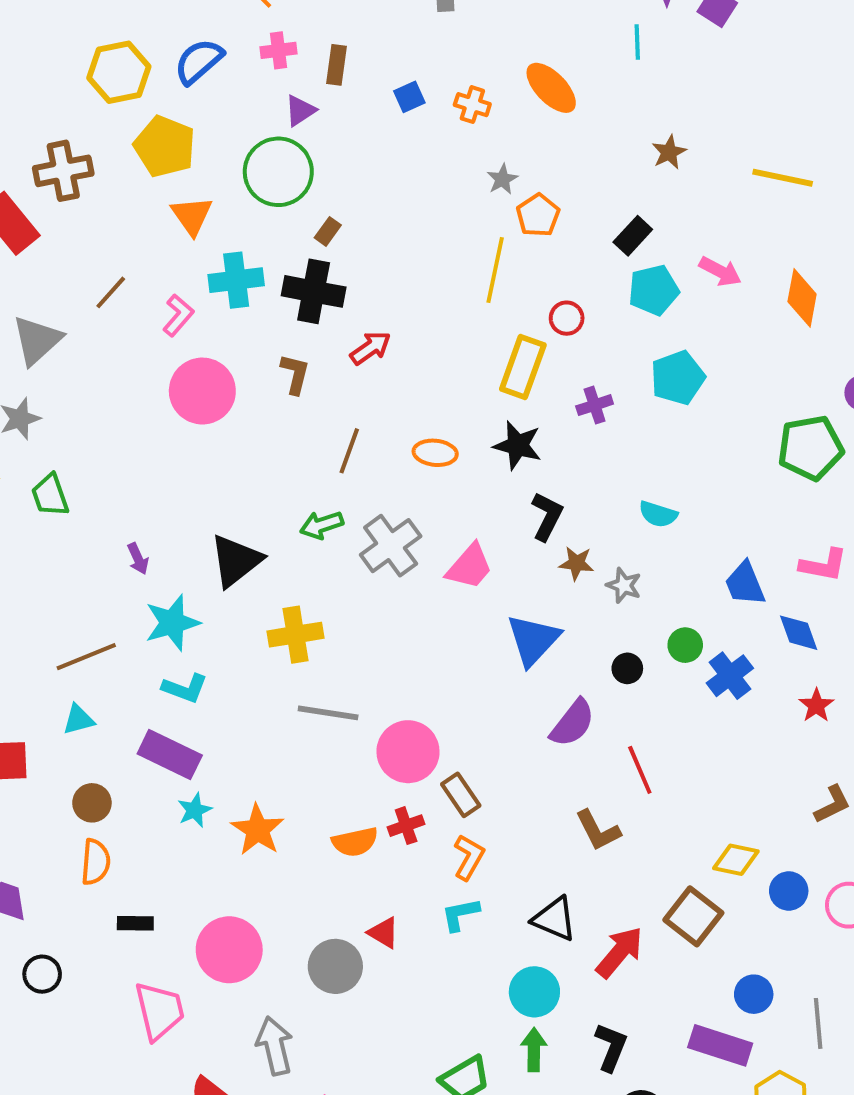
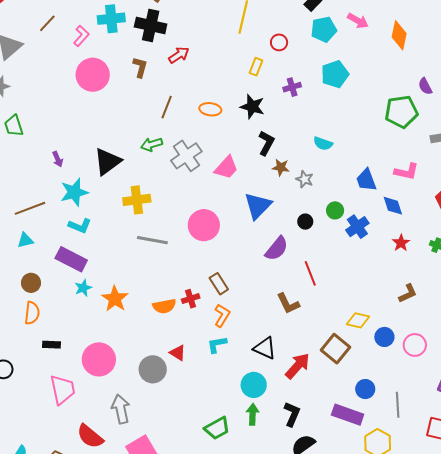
yellow rectangle: (523, 367) -> (256, 67), size x0.6
pink circle: (408, 752) -> (204, 225), moved

